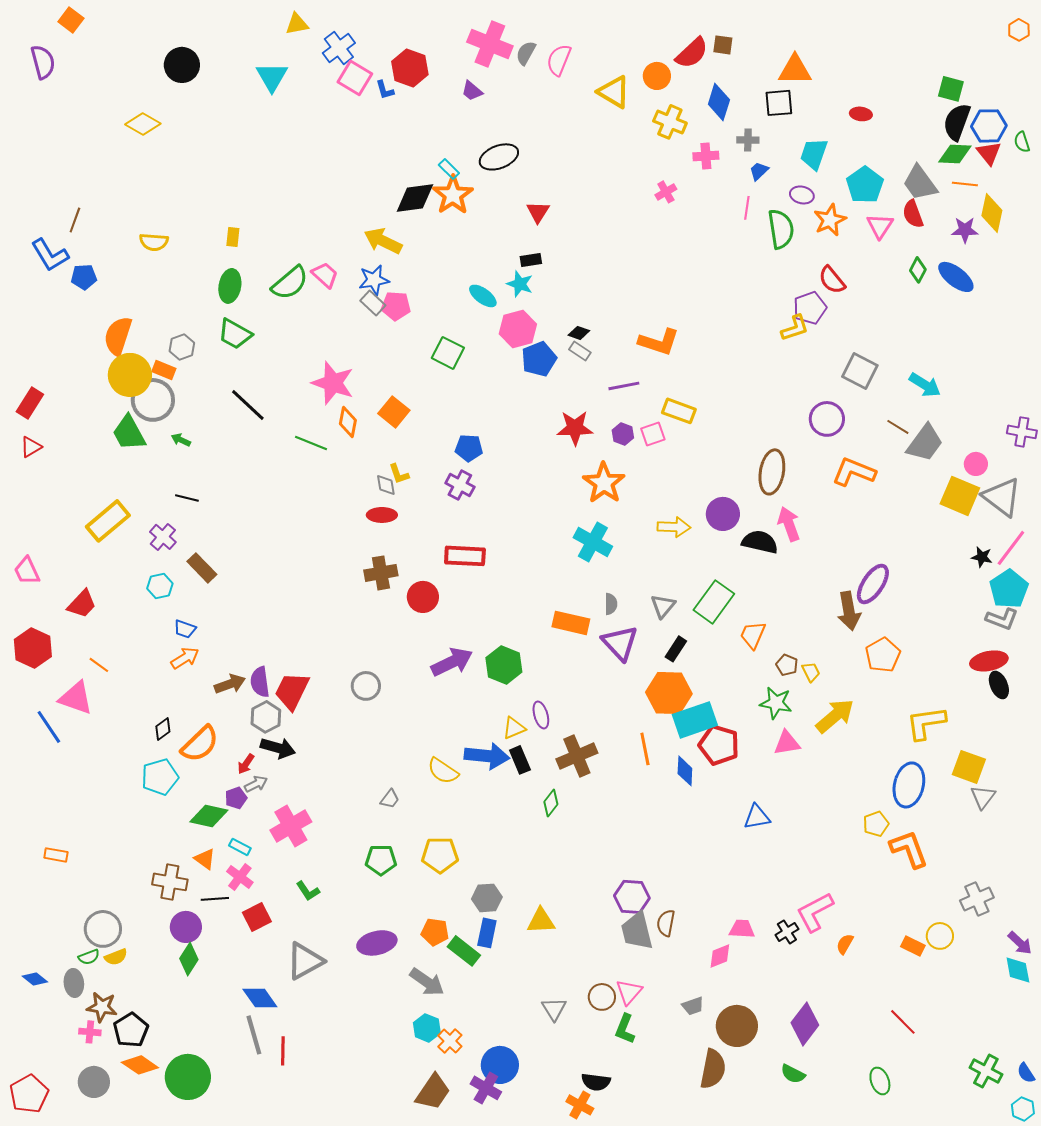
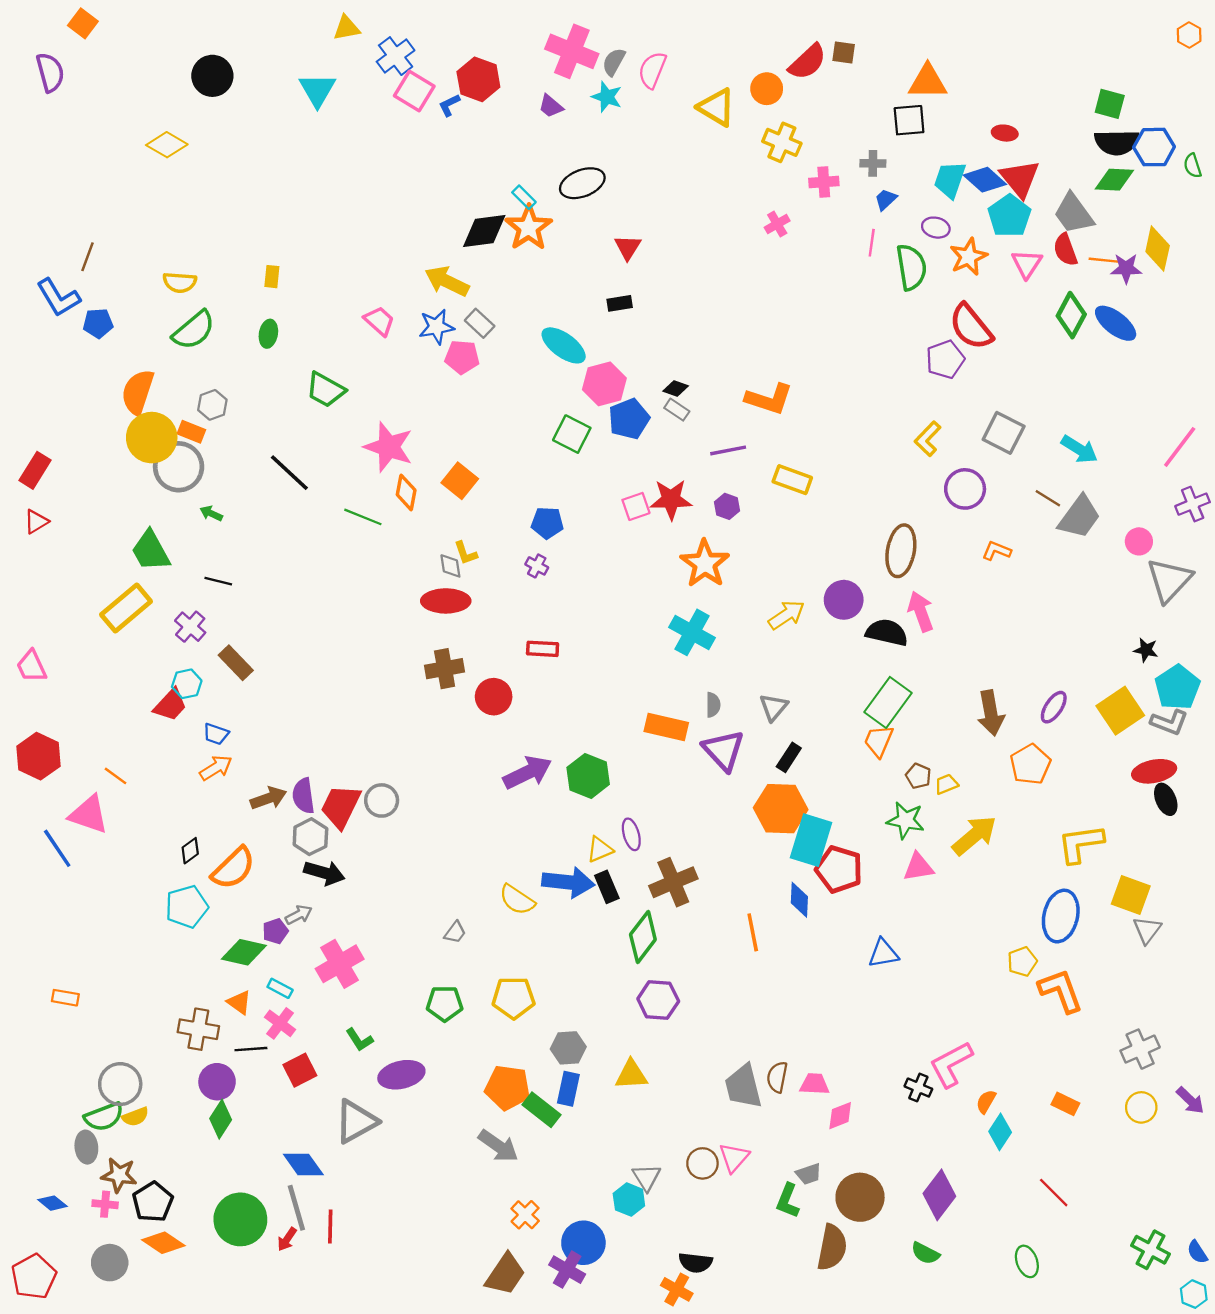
blue L-shape: (385, 90) -> (449, 105), turned 80
blue diamond: (719, 102) -> (985, 180), moved, turned -66
black semicircle: (957, 122) -> (1117, 142), turned -111
red triangle: (989, 153) -> (1020, 179), moved, size x1.4
orange line: (965, 184) -> (1104, 260), moved
green diamond: (918, 270) -> (1071, 315), size x1.5
red semicircle: (832, 280) -> (971, 327), size x1.4
green semicircle: (290, 283) -> (194, 330), moved
cyan star: (520, 284) -> (607, 97), moved
green ellipse: (230, 286) -> (268, 334), size x0.7
cyan ellipse: (483, 296) -> (564, 345), size x1.4
gray rectangle: (373, 303) -> (480, 323), moved
yellow L-shape: (795, 328) -> (928, 439), moved, turned 152
green trapezoid: (235, 334) -> (326, 390), moved
green square: (448, 353) -> (572, 434), moved
purple cross: (1022, 432) -> (1193, 504), turned -32
green trapezoid: (129, 433) -> (151, 551), moved
pink square: (653, 434) -> (636, 506), moved
orange L-shape: (854, 472) -> (997, 551), size x0.6
purple cross: (460, 485) -> (537, 566), size x0.7
yellow square: (960, 496) -> (1120, 711), moved, turned 33
gray triangle: (1002, 497) -> (1169, 580), turned 36
red ellipse: (382, 515) -> (446, 601), size x1.4
yellow arrow: (674, 527) -> (786, 615), turned -36
pink line: (1011, 548) -> (1180, 447), moved
red rectangle: (465, 556) -> (543, 649), size x0.7
purple ellipse: (873, 584) -> (1054, 707), moved, size x0.7
green rectangle: (714, 602) -> (888, 702), moved
red trapezoid: (82, 604) -> (170, 705), moved
yellow trapezoid: (811, 672) -> (946, 784), turned -85
gray circle: (366, 686) -> (382, 800), moved
cyan rectangle: (695, 720) -> (811, 840), turned -54
orange line: (645, 749) -> (753, 932), moved
red arrow: (246, 764) -> (287, 1239), moved
green diamond: (551, 803) -> (643, 937), size x1.6
purple hexagon: (632, 897) -> (658, 1000), moved
pink trapezoid: (742, 929) -> (814, 1084), moved
orange pentagon: (435, 932) -> (508, 1088), size x1.4
black cross: (787, 932) -> (918, 1088), turned -35
yellow circle: (940, 936) -> (1141, 1107), moved
purple ellipse: (377, 943) -> (401, 1075), moved
green semicircle: (89, 957) -> (104, 1117), size x1.6
cyan diamond: (1018, 970) -> (1000, 1132), moved, turned 44
blue diamond: (35, 979) -> (53, 1203), moved
cyan hexagon: (427, 1028) -> (629, 1200), moved
green L-shape: (625, 1029) -> (788, 1201), moved
green circle: (188, 1077) -> (240, 1219), moved

